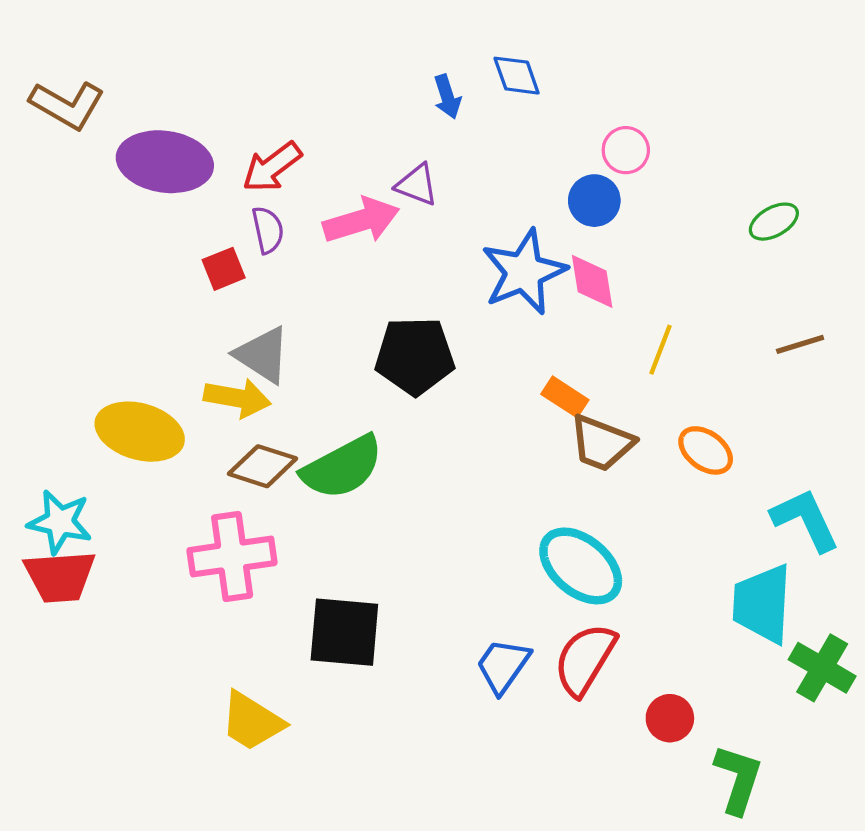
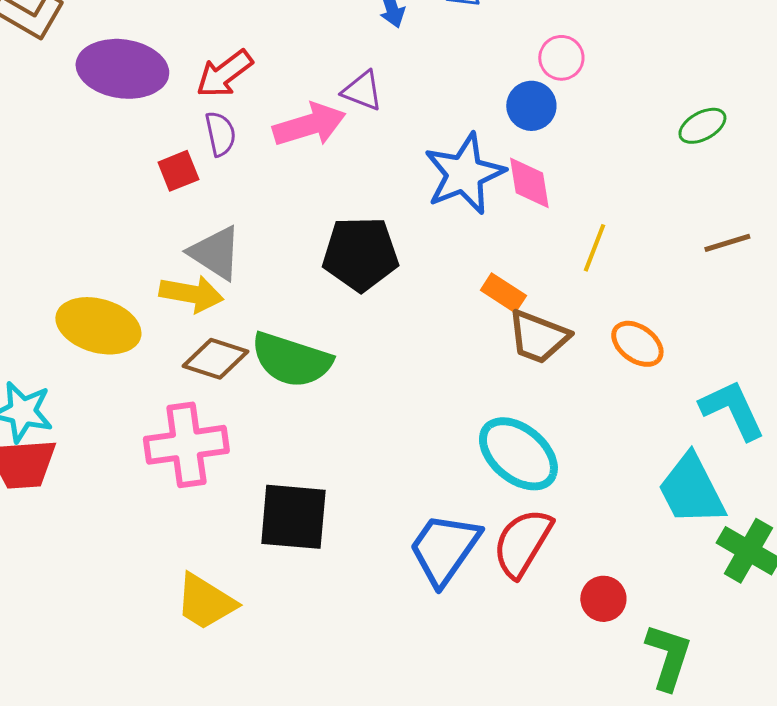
green semicircle: (342, 467) -> (291, 360), turned 46
cyan trapezoid: (762, 604) -> (691, 490), turned -30
blue trapezoid: (503, 666) -> (444, 549), size x1.4

